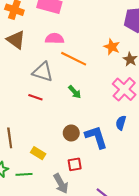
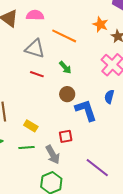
pink semicircle: (55, 39) -> (35, 15), moved
red line: (35, 97) -> (37, 74), moved
brown circle: (71, 133) -> (67, 94), moved
green line: (24, 174) -> (26, 147), moved

